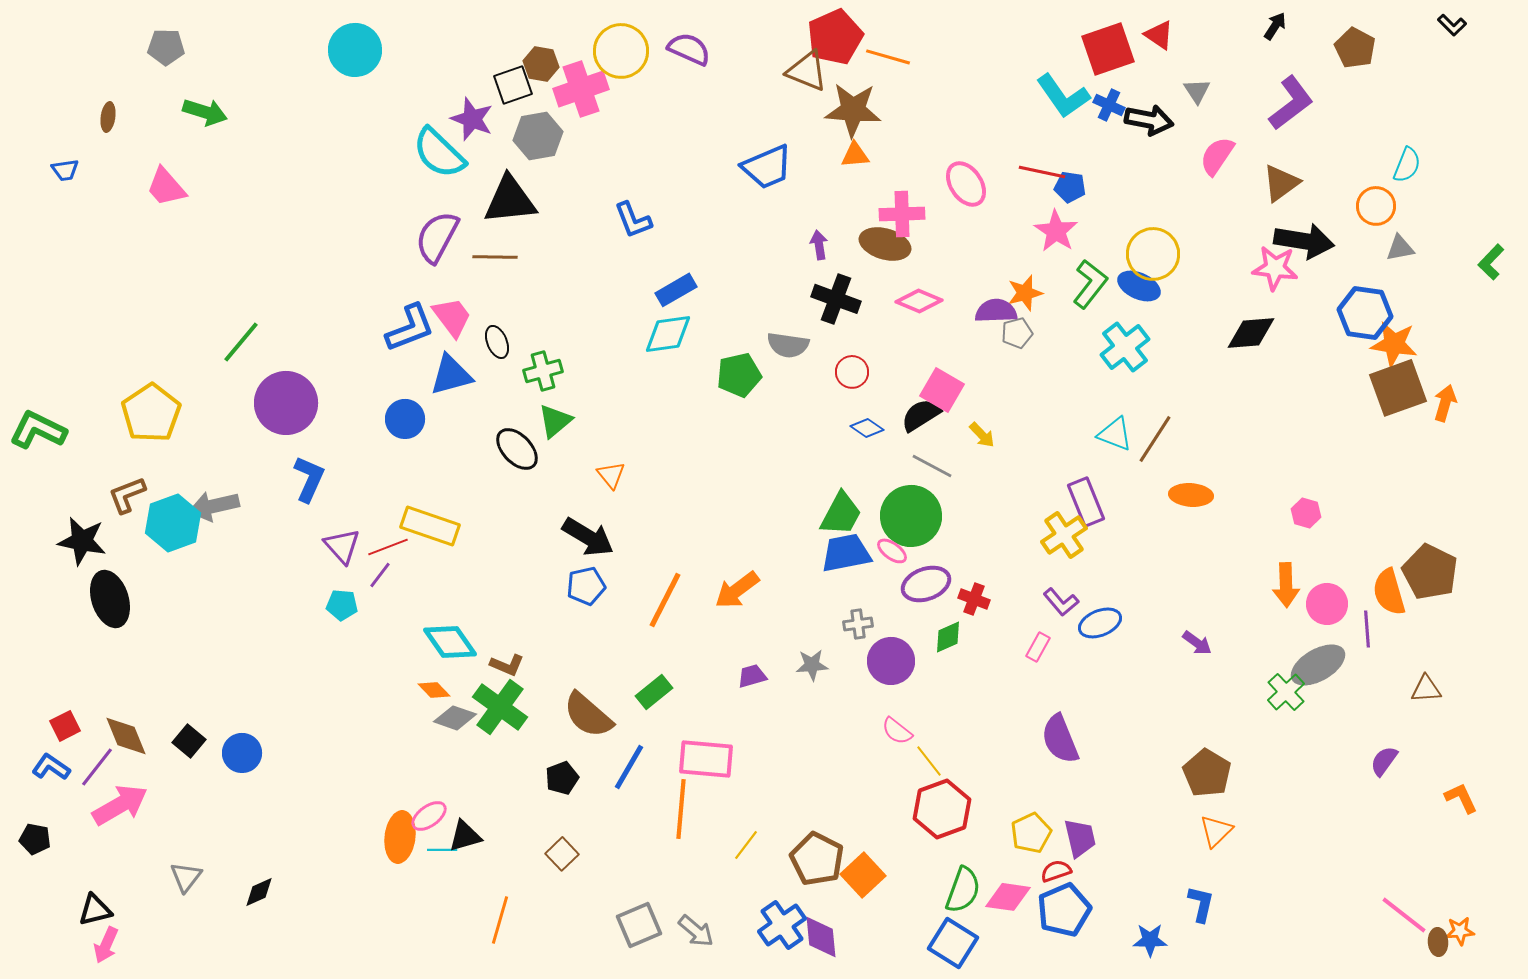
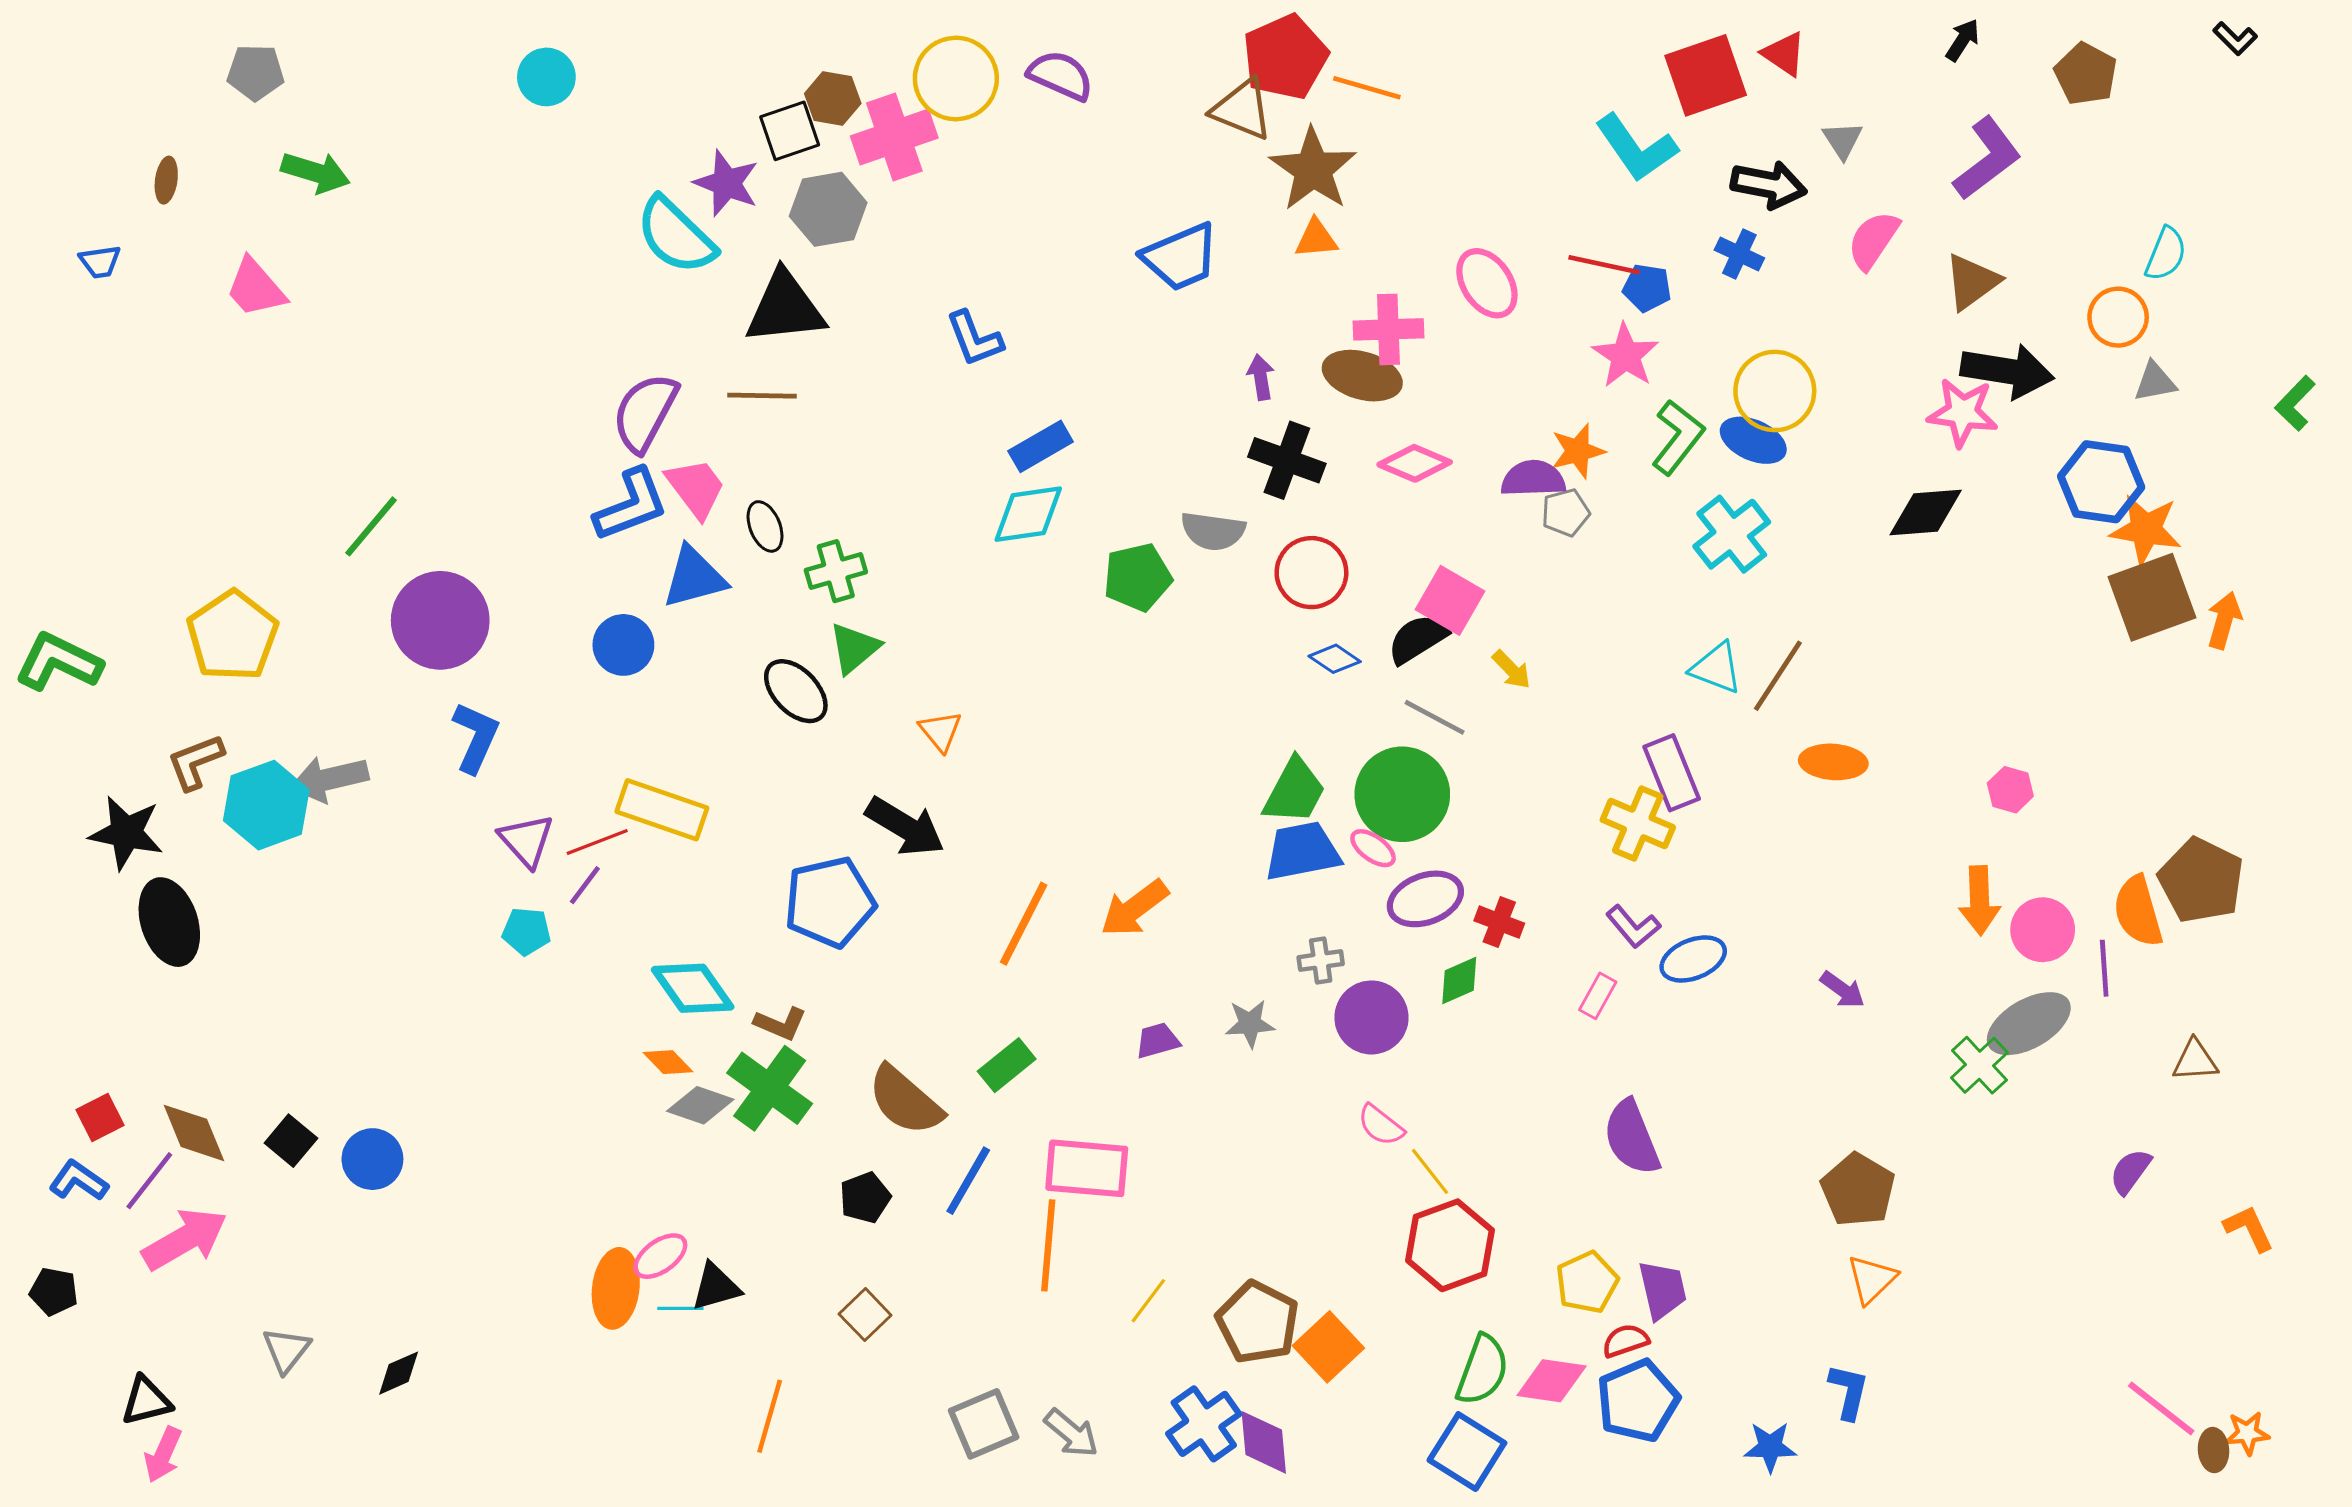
cyan circle: (355, 50) -> (546, 77), size x0.7
blue cross: (1109, 105) -> (1739, 254), moved
brown star: (853, 110) -> (1313, 169), turned 30
purple semicircle: (437, 237) -> (645, 413), moved
red circle: (852, 372) -> (1311, 573), size x1.4
yellow cross: (1064, 535) -> (1638, 824), turned -33
blue pentagon: (586, 586) -> (830, 902), moved, size x1.5

